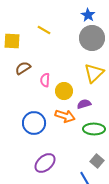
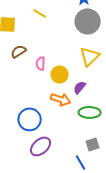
purple semicircle: (84, 104) -> (80, 87), turned -32
blue circle: (34, 123) -> (30, 119), moved
gray square: (97, 161) -> (93, 144), turned 32

